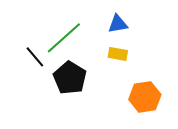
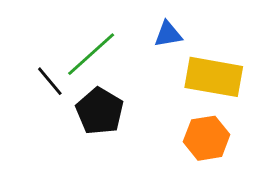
yellow rectangle: (118, 54) -> (214, 77), moved, size x2.0

